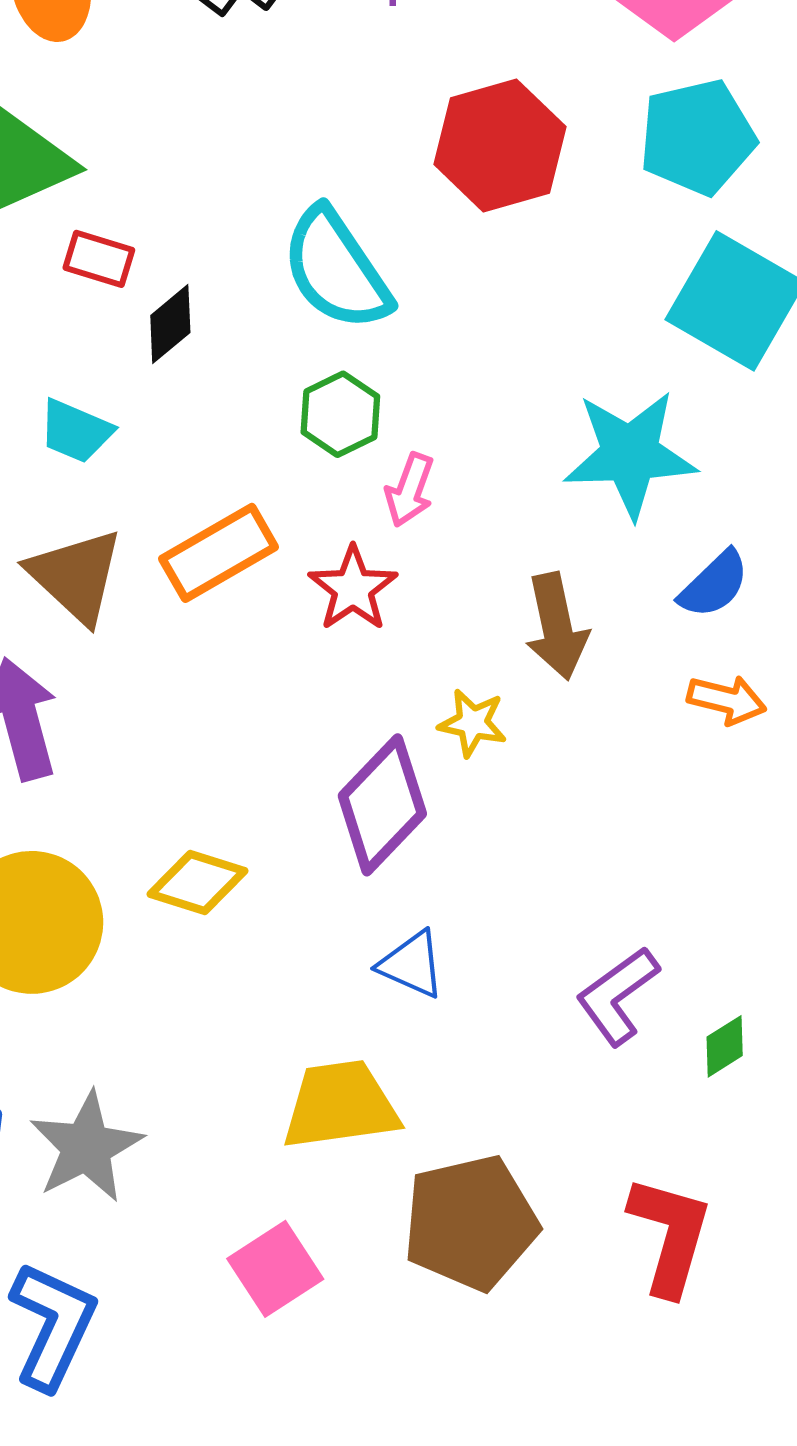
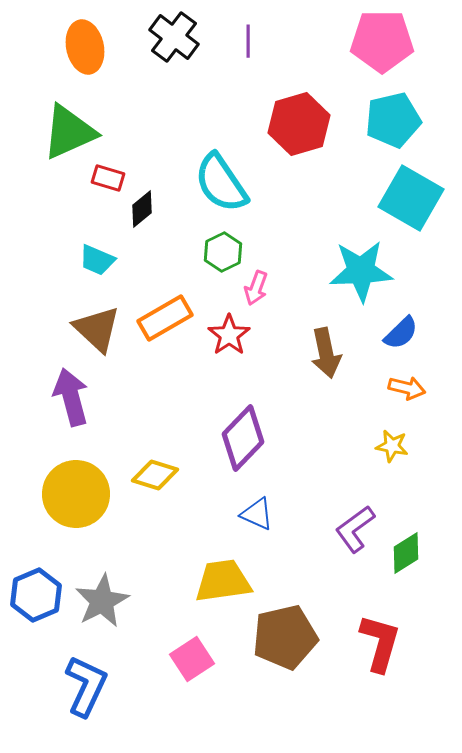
yellow star: (473, 723) -> (392, 446), moved
green diamond: (725, 1046) -> (406, 553), size x1.4

